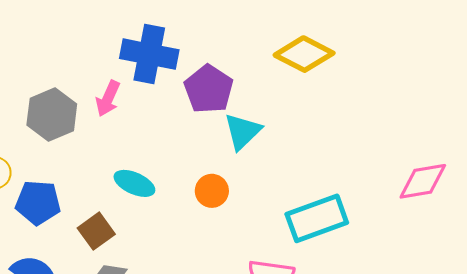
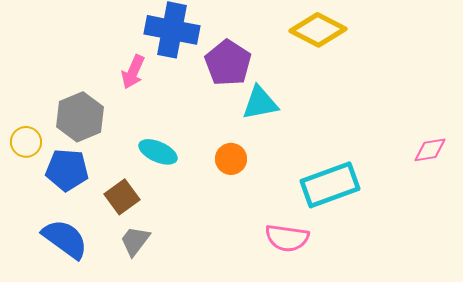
gray hexagon: (52, 114) -> (80, 117), moved
cyan triangle: (243, 131) -> (260, 103), turned 33
pink diamond: (423, 181) -> (430, 150), size x0.7

